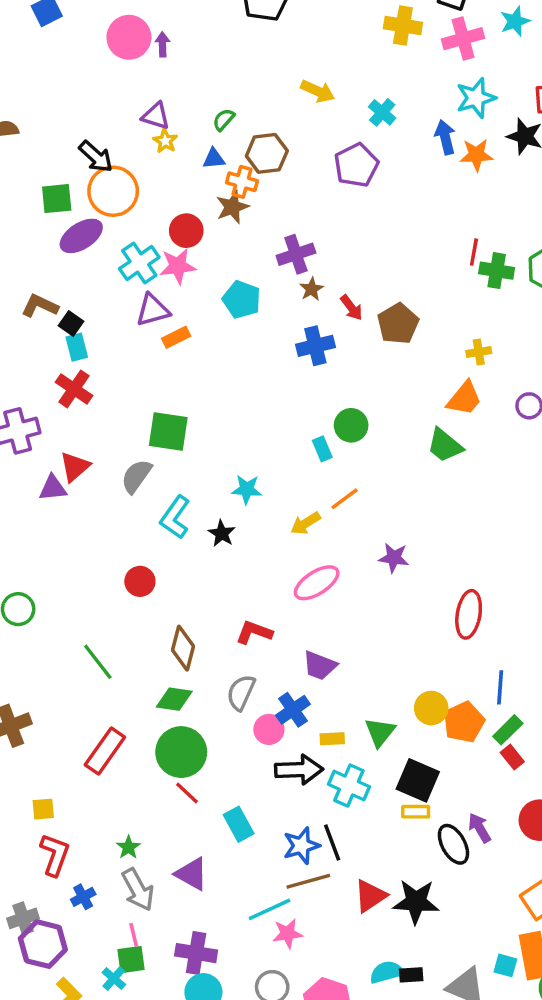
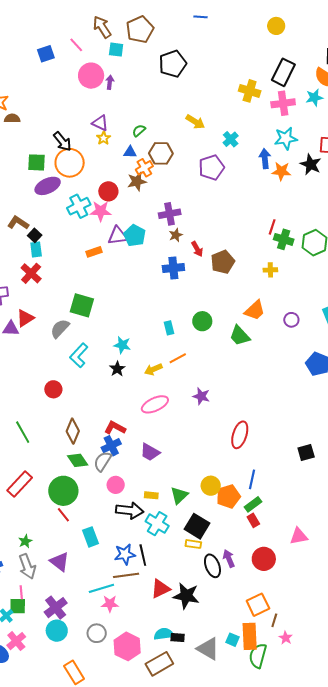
orange cross: (242, 182) -> (144, 168), turned 36
purple triangle: (153, 310) -> (118, 236), moved
yellow cross: (479, 352) -> (270, 270), moved
green circle: (351, 425) -> (202, 321), moved
black star: (222, 533) -> (117, 369), moved
green diamond: (174, 699) -> (78, 460), moved, turned 40
blue cross: (293, 710) -> (111, 446), moved
purple cross: (196, 953) -> (56, 608), turned 35

